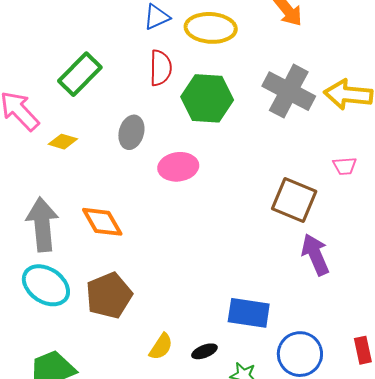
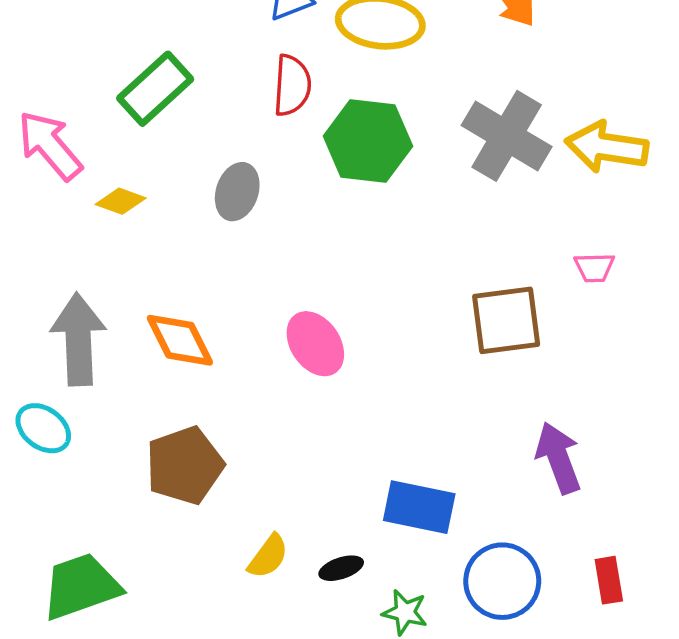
pink ellipse: (178, 167) -> (315, 344), moved, turned 60
brown square: (294, 200) -> (506, 320), turned -33
purple arrow: (315, 255) -> (558, 458), moved
cyan ellipse: (46, 285) -> (43, 428), moved, size x0.7

